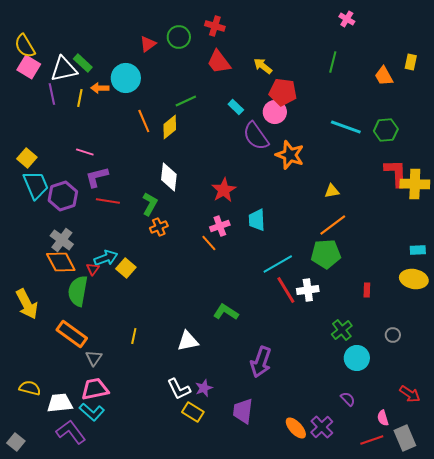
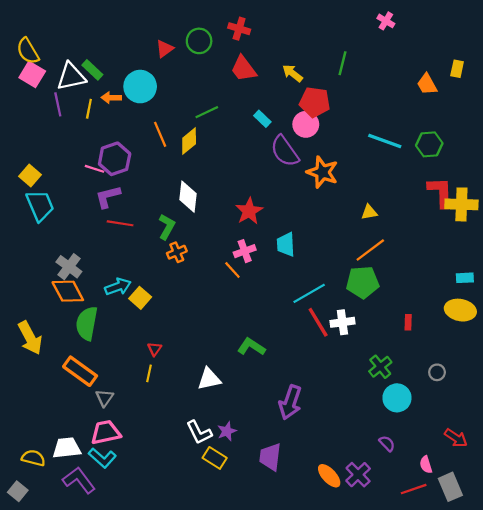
green line: (333, 62) -> (342, 63), moved
purple hexagon: (63, 196) -> (115, 159), moved
red triangle: (93, 269) -> (155, 349), moved
yellow semicircle: (30, 388) -> (33, 458), moved

